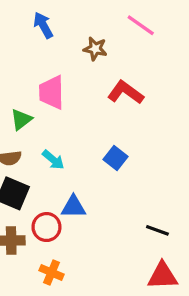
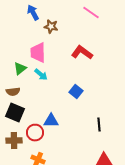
brown star: (95, 49) -> (51, 27), moved
cyan arrow: (53, 160) -> (41, 75), moved
black line: (157, 230) -> (99, 125), moved, turned 64

